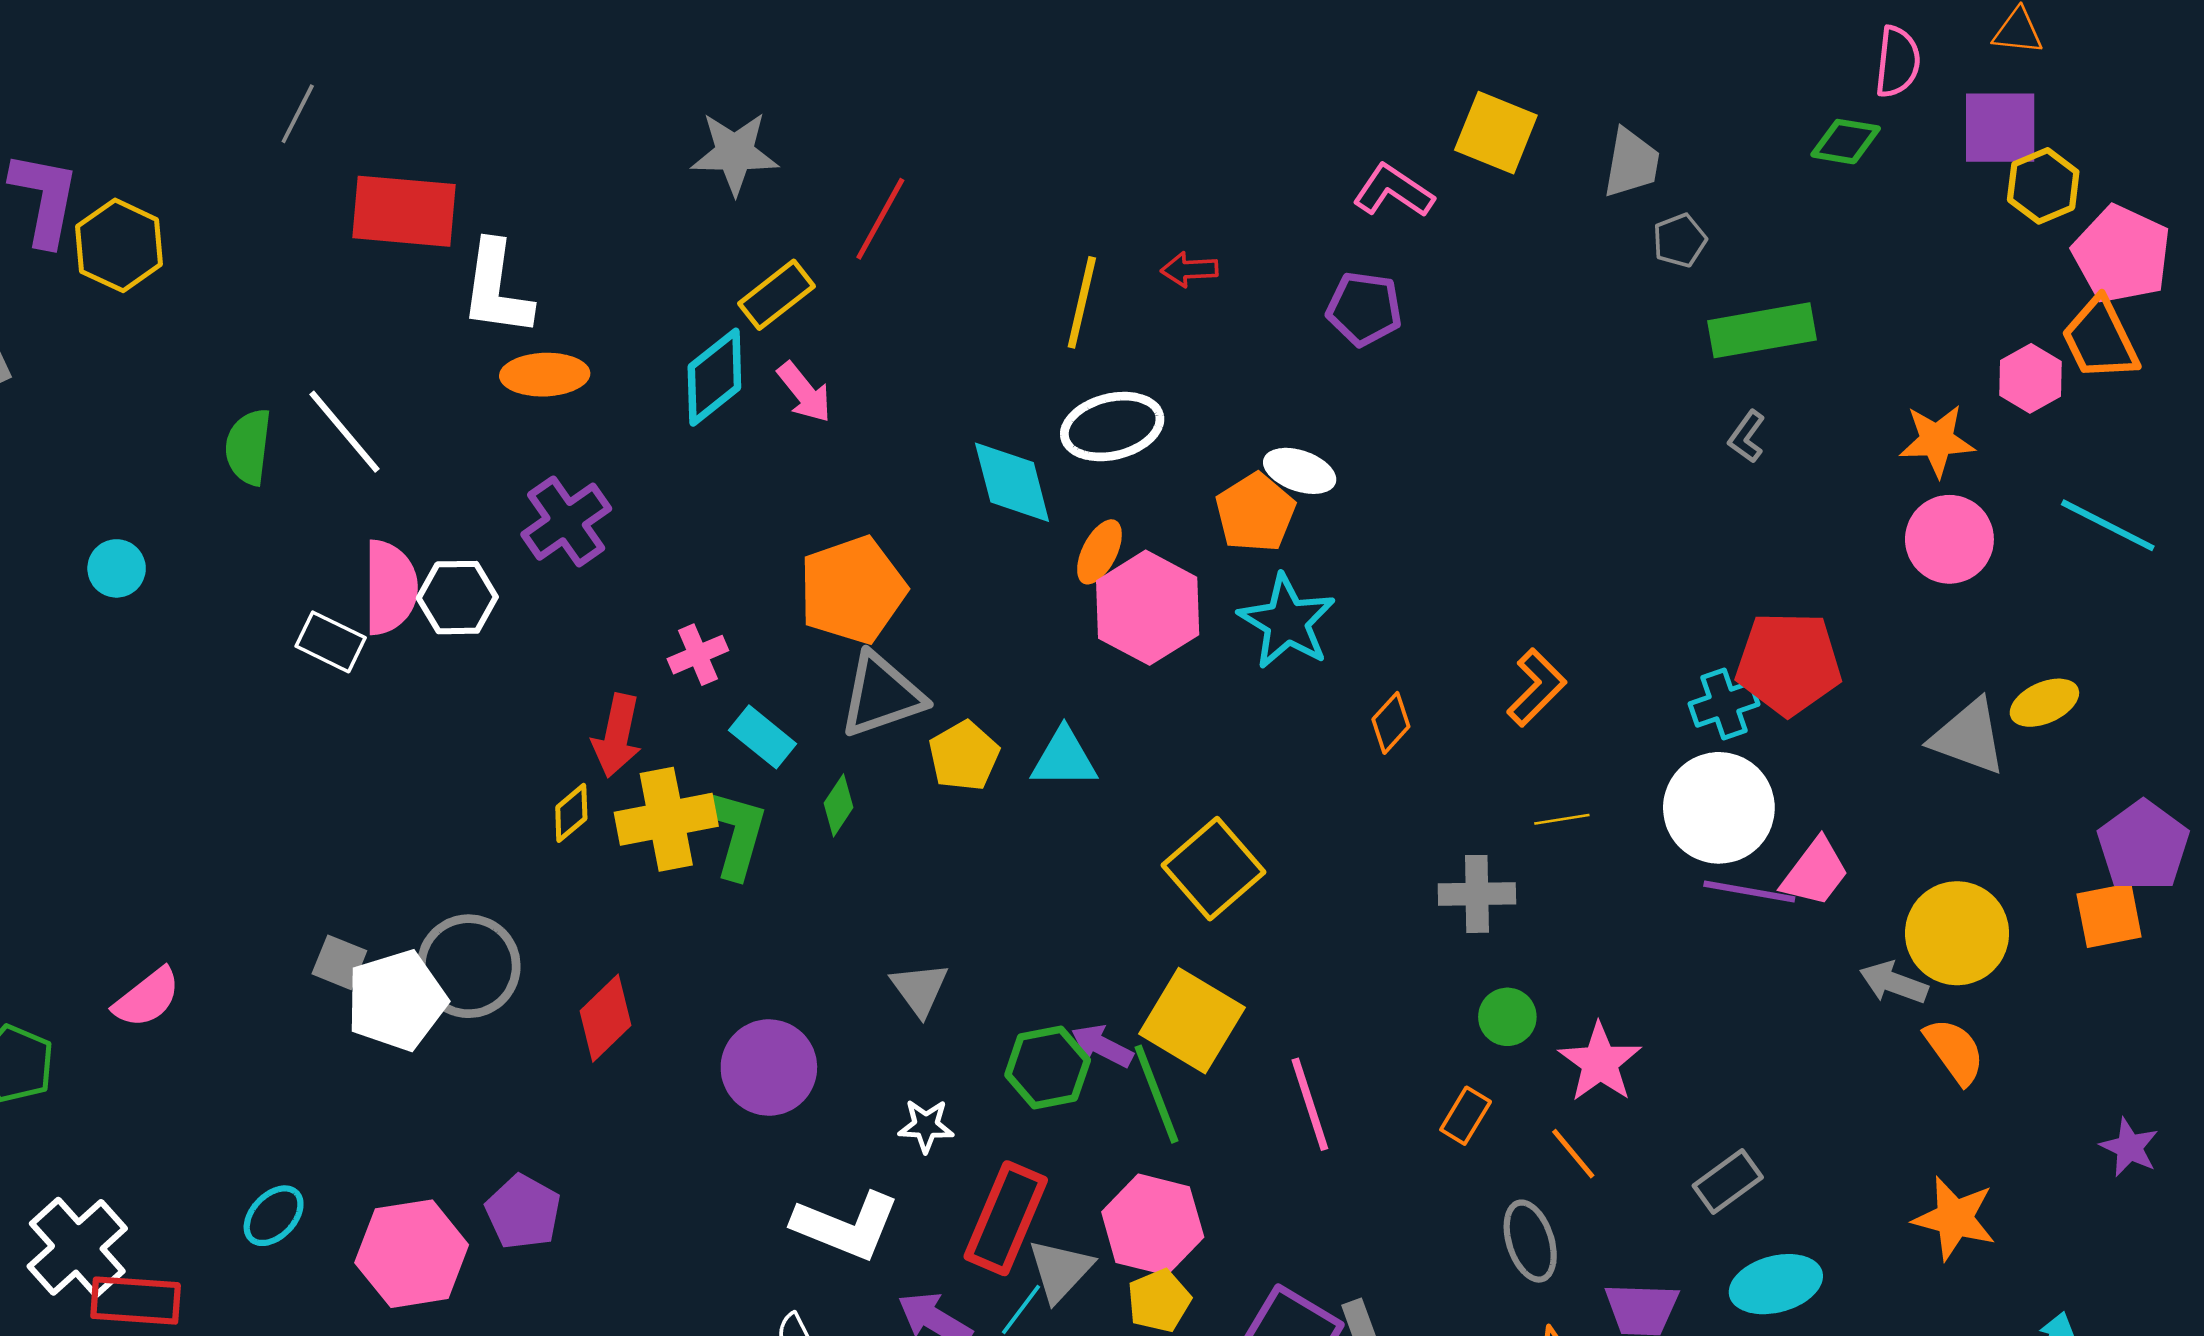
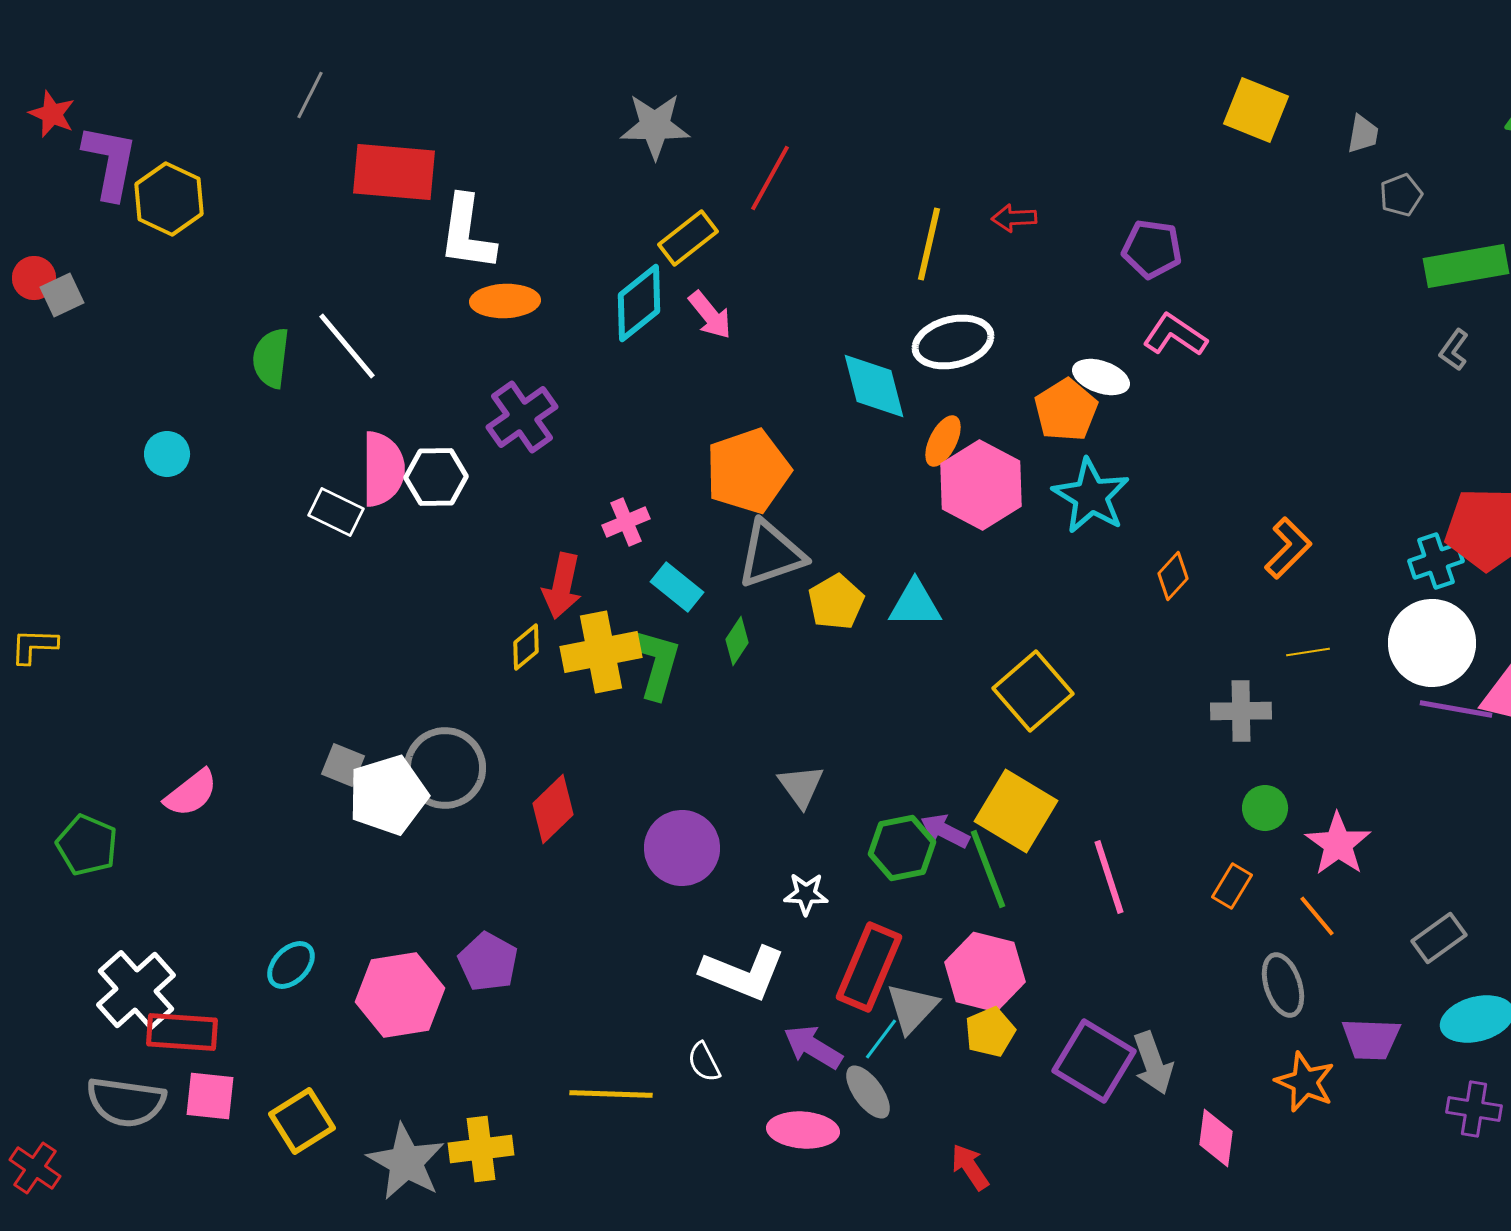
gray trapezoid: (1632, 163) -> (1363, 134), size x0.7
pink L-shape: (1393, 191) -> (1175, 335), moved

